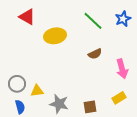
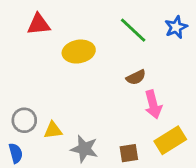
red triangle: (27, 17) -> (39, 24), turned -36
pink arrow: (122, 69) -> (153, 105), moved
yellow rectangle: (119, 98) -> (170, 140), size x1.5
blue semicircle: (20, 107) -> (16, 153), moved

